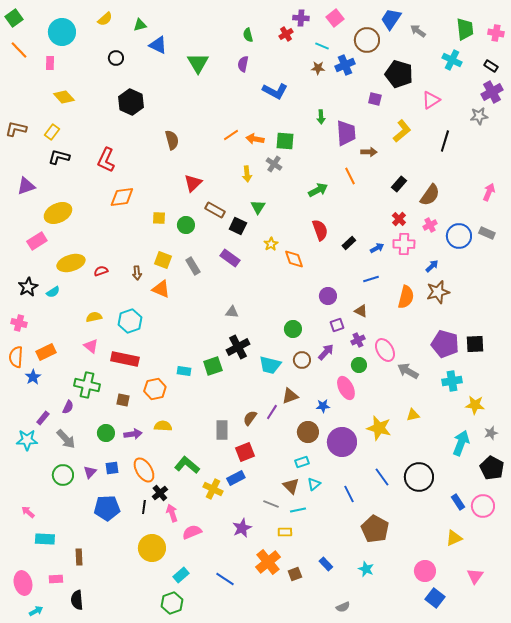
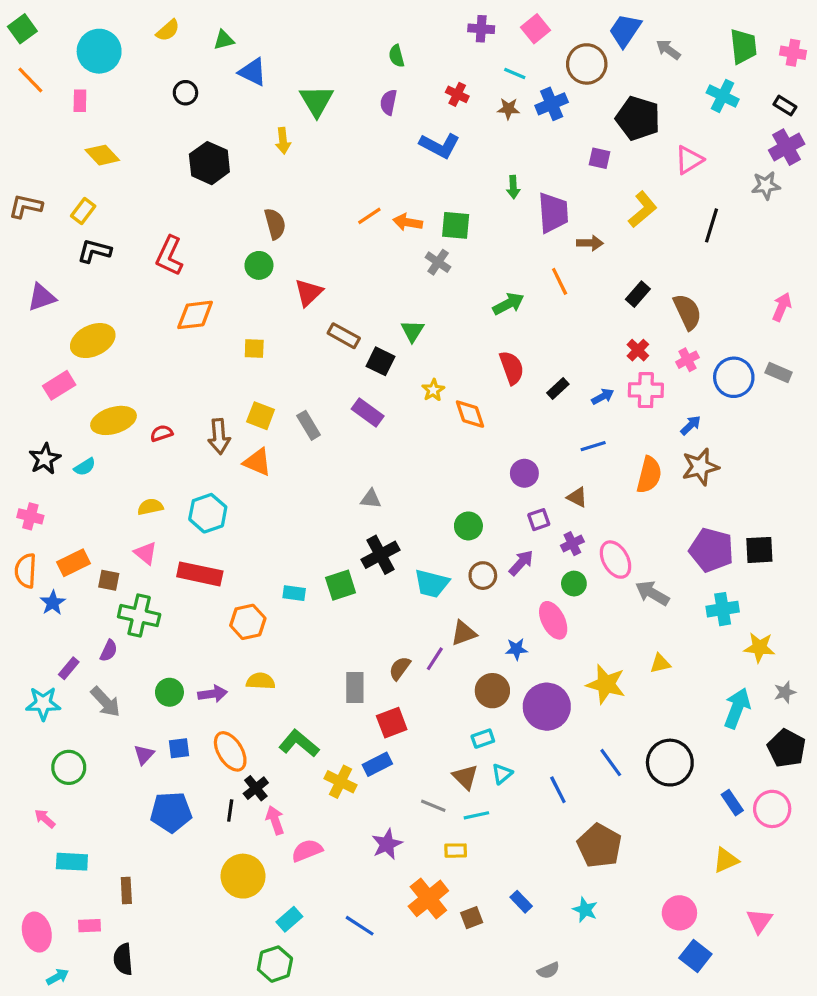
red cross: (286, 34) -> (457, 94), moved, turned -32
yellow arrow: (247, 174) -> (283, 141), moved
brown semicircle: (430, 195) -> (687, 312), turned -60
green circle: (186, 225) -> (259, 265), moved
brown arrow: (137, 273) -> (219, 436), size x1.5
brown square: (123, 400) -> (109, 580), moved
green circle: (63, 475) -> (69, 767), moved

